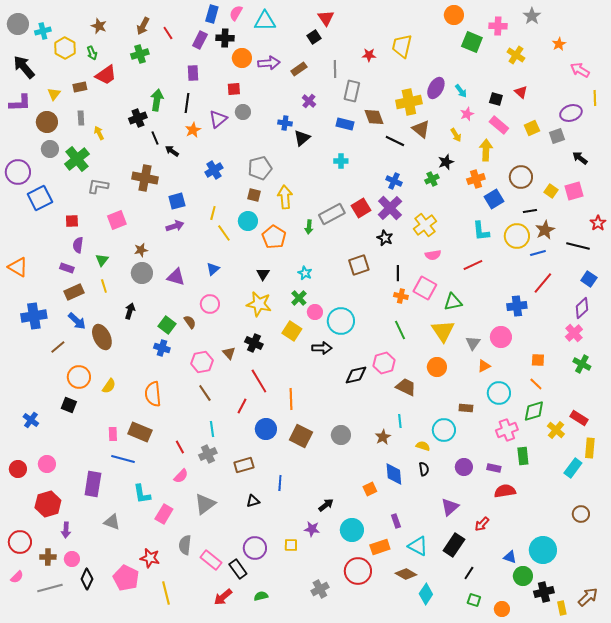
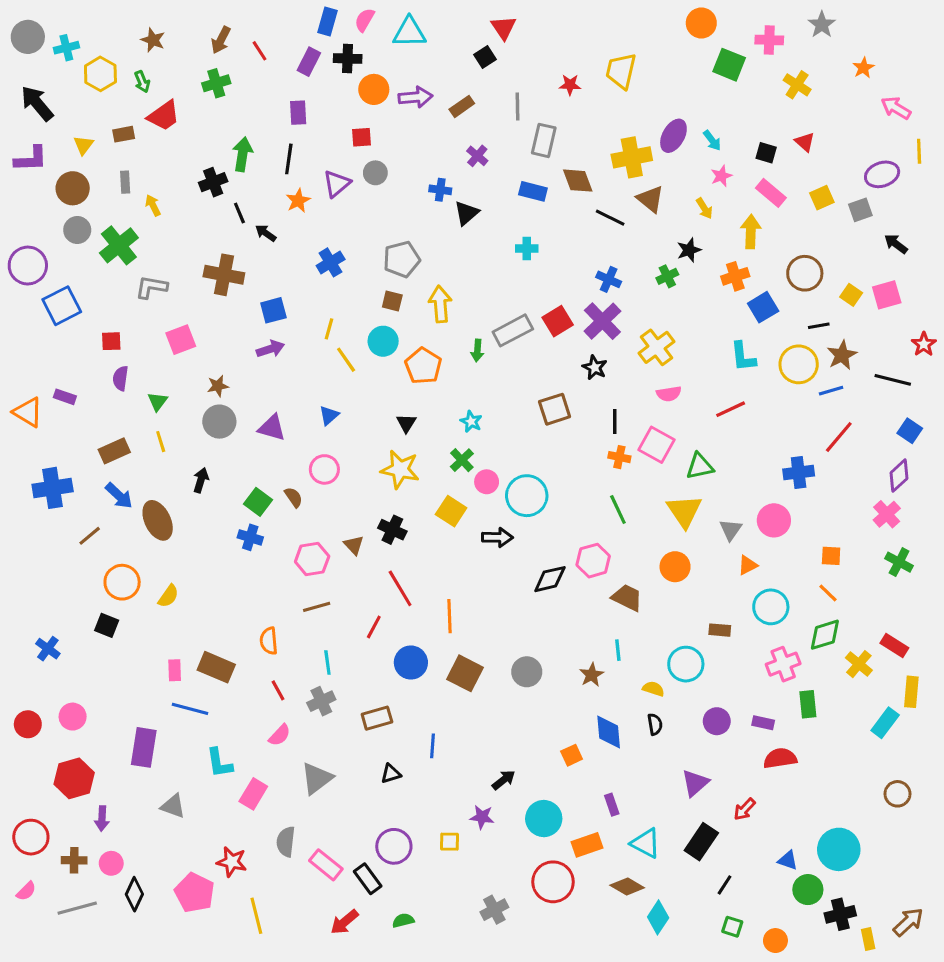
purple rectangle: (67, 268) -> (65, 397), moved
brown line: (205, 393) -> (317, 607), turned -72
orange semicircle: (153, 394) -> (269, 641), moved, size x0.7

